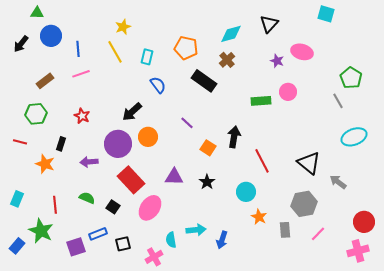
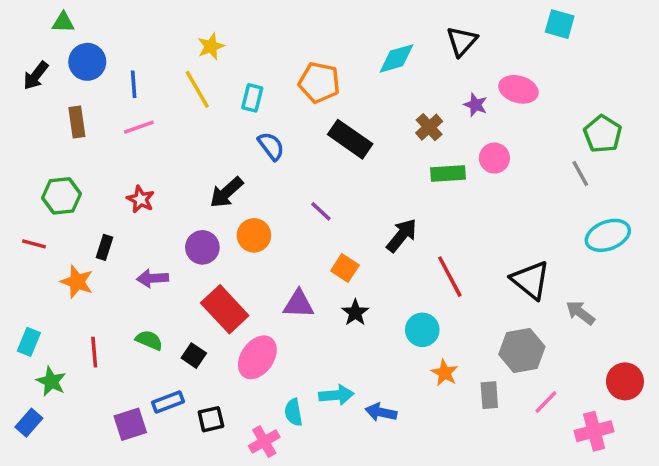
brown cross: (227, 60) -> (429, 127), moved
brown rectangle: (45, 81) -> (77, 122), moved, turned -60
black arrow: (234, 137) -> (402, 235), turned 30
purple circle: (118, 144) -> (202, 247), size x0.7
orange square: (208, 148) -> (345, 268), moved
green star: (41, 231) -> (51, 381), moved, size x0.7
blue arrow: (222, 240) -> (381, 412), turned 84
pink cross: (358, 251) -> (594, 431), moved

